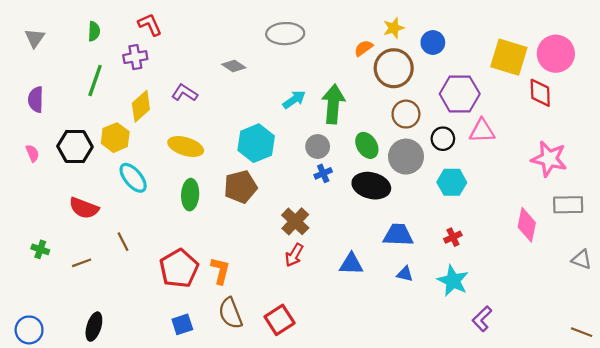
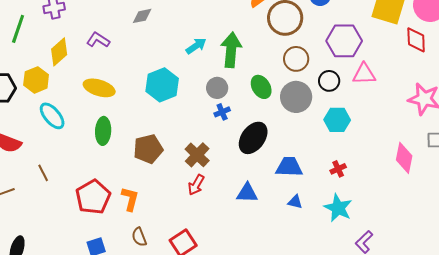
gray diamond: (234, 66) -> (142, 16), turned -45
black ellipse: (371, 186) -> (253, 138), moved, turned -68
brown pentagon: (240, 187) -> (148, 149), moved
brown semicircle: (230, 313) -> (139, 237), size x0.7

